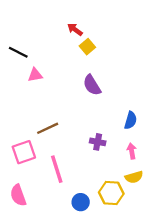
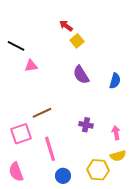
blue semicircle: (131, 120) -> (115, 81), moved
blue circle: (81, 202) -> (63, 176), moved

